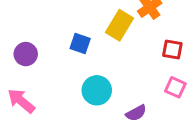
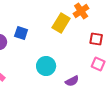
blue square: (80, 43) -> (21, 33), moved

